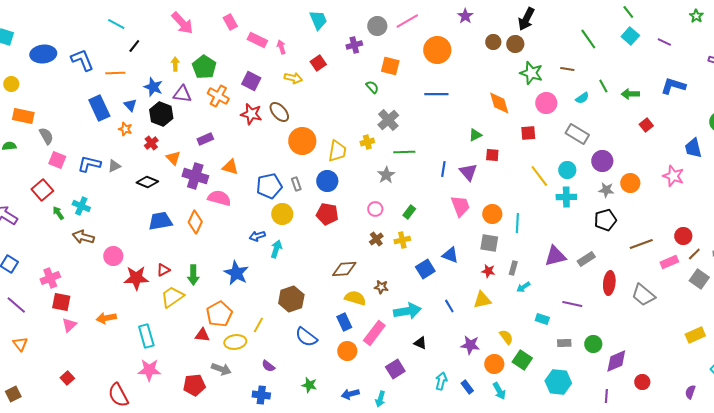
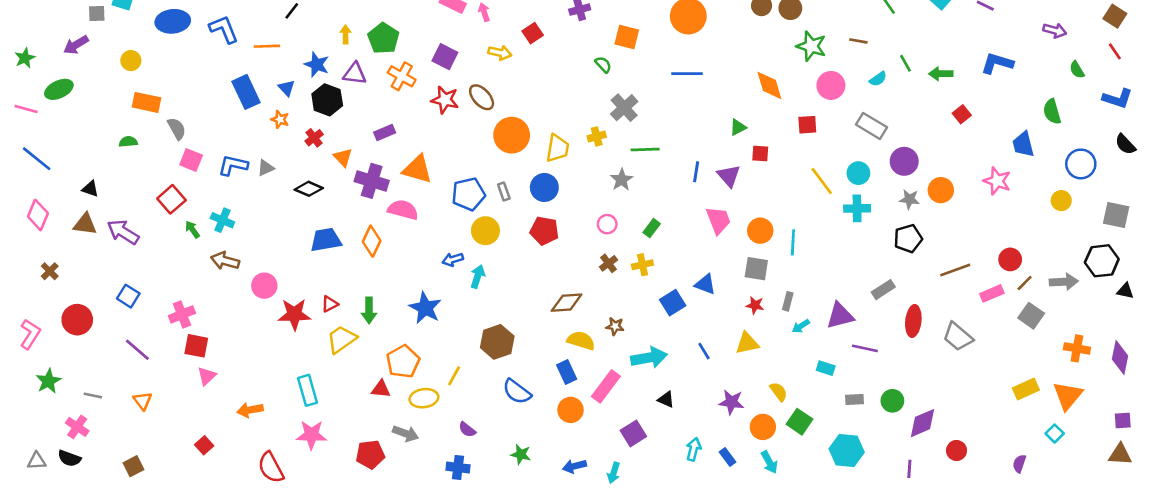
orange triangle: (230, 167) -> (417, 169), size x1.4
purple triangle: (555, 256) -> (840, 316), moved
orange arrow: (106, 318) -> (250, 410), moved

